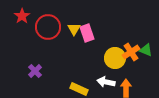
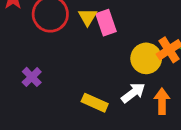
white arrow: (106, 82) -> (133, 93), turned 132

